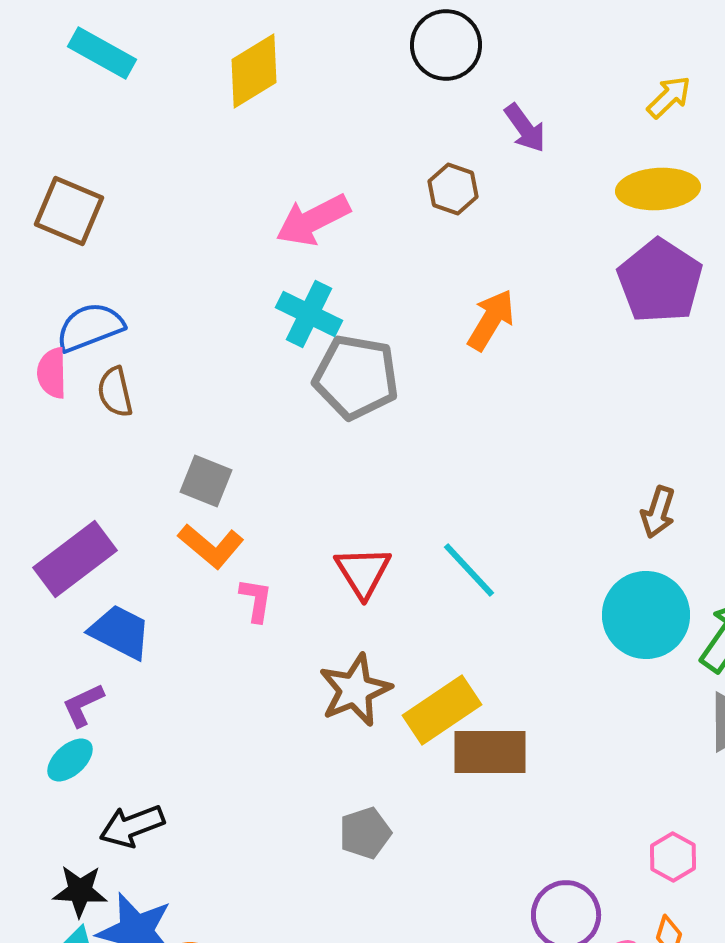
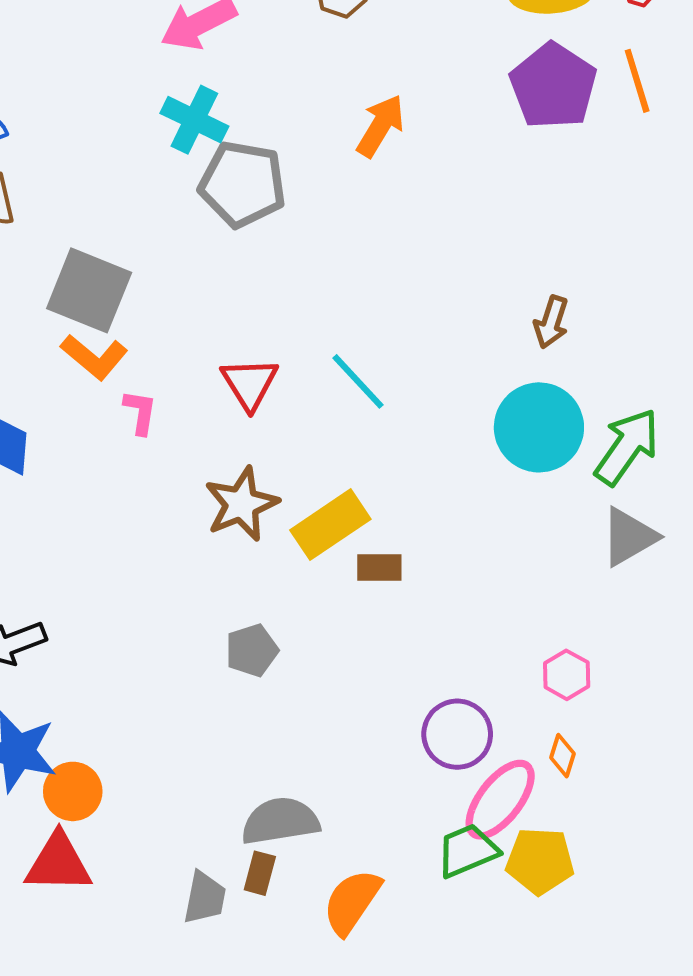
gray square: (206, 481) -> (89, 290), size x1.6
brown rectangle: (490, 752) -> (379, 568), size x0.6

